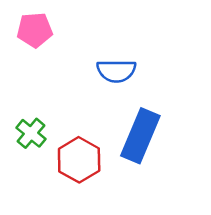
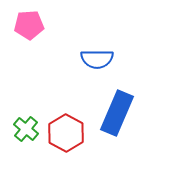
green cross: (31, 133) -> (26, 129), moved

